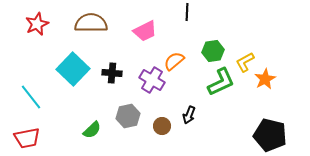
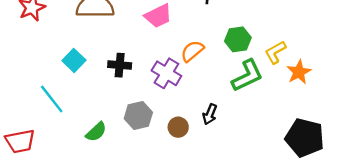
cyan square: (73, 69) -> (74, 60), size x0.6
cyan line: (31, 97) -> (52, 99), moved

